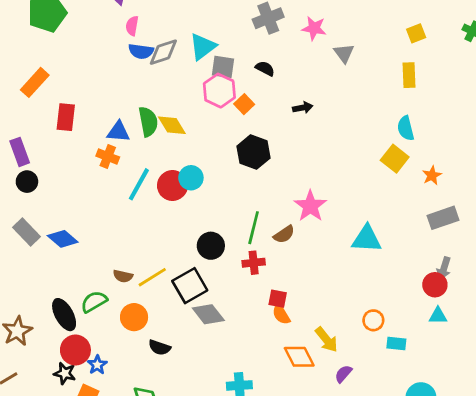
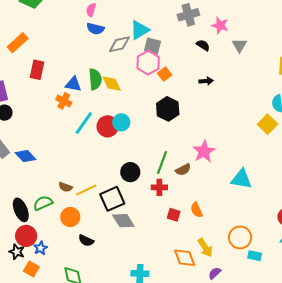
gray diamond: (163, 52) -> (119, 44), moved
black semicircle: (265, 68) -> (203, 45), moved
orange semicircle: (281, 314) -> (197, 210), moved
orange circle: (373, 320) -> (240, 237), size x1.5

